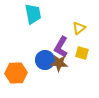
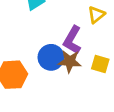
yellow square: (82, 53) -> (100, 64), moved

